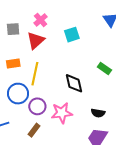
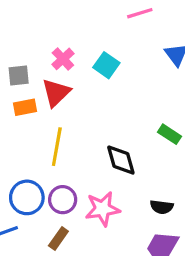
cyan square: (72, 35) -> (106, 65), moved, turned -35
orange rectangle: (13, 64) -> (25, 107), moved
blue circle: (18, 94) -> (27, 197), moved

